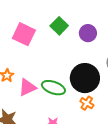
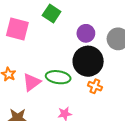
purple circle: (88, 33) -> (86, 33), moved

